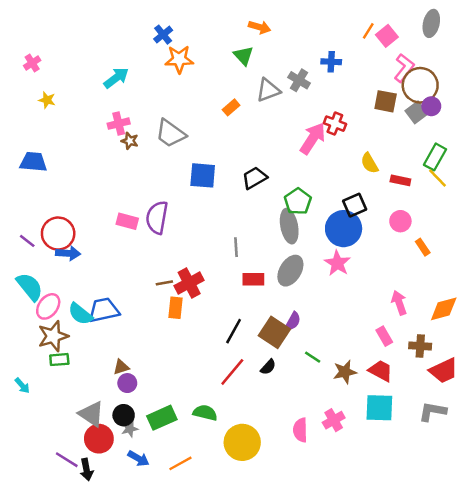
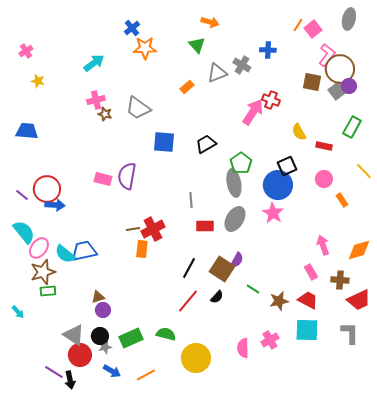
yellow line: (437, 178) -> (364, 171), moved
gray L-shape: (433, 411) -> (350, 333), turned 80

